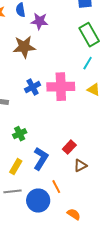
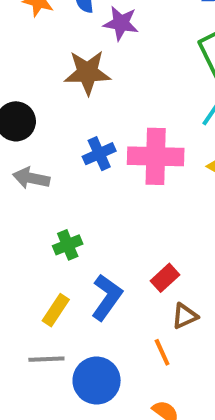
orange line: (56, 187) -> (162, 352), moved

